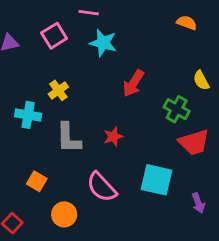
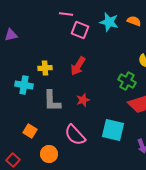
pink square: (54, 36) -> (80, 30), moved, turned -36
cyan star: (103, 43) -> (109, 22), moved
red arrow: (133, 83) -> (78, 66), moved
yellow cross: (58, 90) -> (45, 68), turned 32

